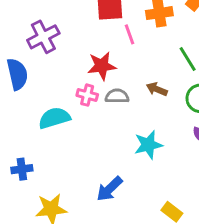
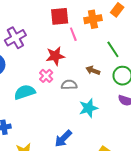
pink cross: (87, 95) -> (46, 76), turned 32
gray semicircle: (117, 96) -> (69, 85), moved

